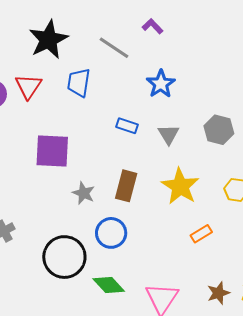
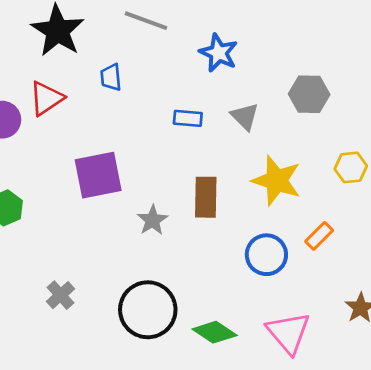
blue trapezoid: (79, 83) -> (111, 77), size x0.7
red triangle: (28, 86) -> (46, 98), turned 36
gray star: (84, 193) -> (152, 220), turned 30
blue circle: (111, 233) -> (266, 255), moved

